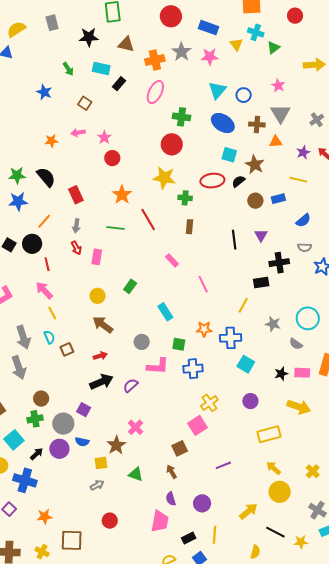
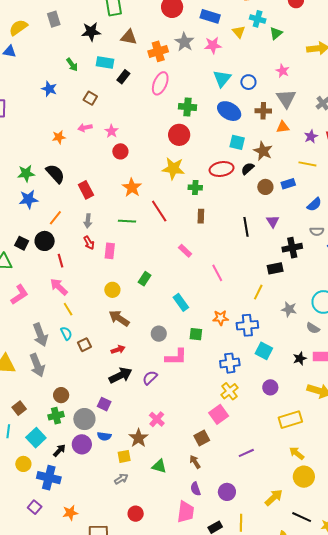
blue cross: (193, 369) -> (230, 363), moved

